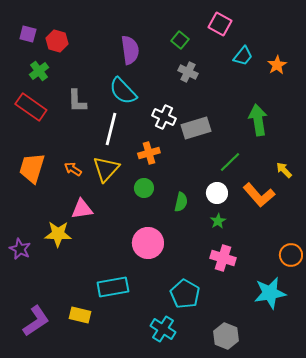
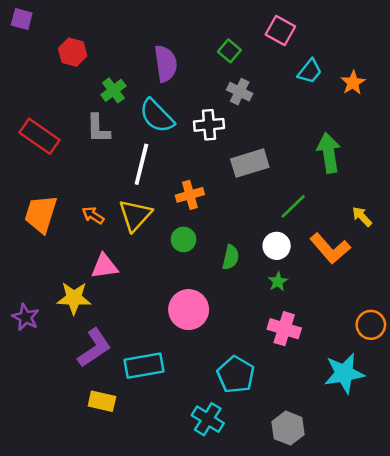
purple square: (28, 34) -> (22, 19), moved
green cross: (39, 71) -> (113, 90), moved
white cross: (164, 117) -> (209, 125), moved, turned -30
purple L-shape: (36, 321) -> (94, 348), moved

